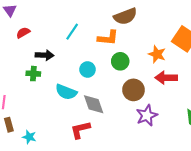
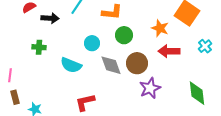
black arrow: (45, 55) -> (50, 18), moved
gray diamond: (94, 104) -> (111, 65), moved

